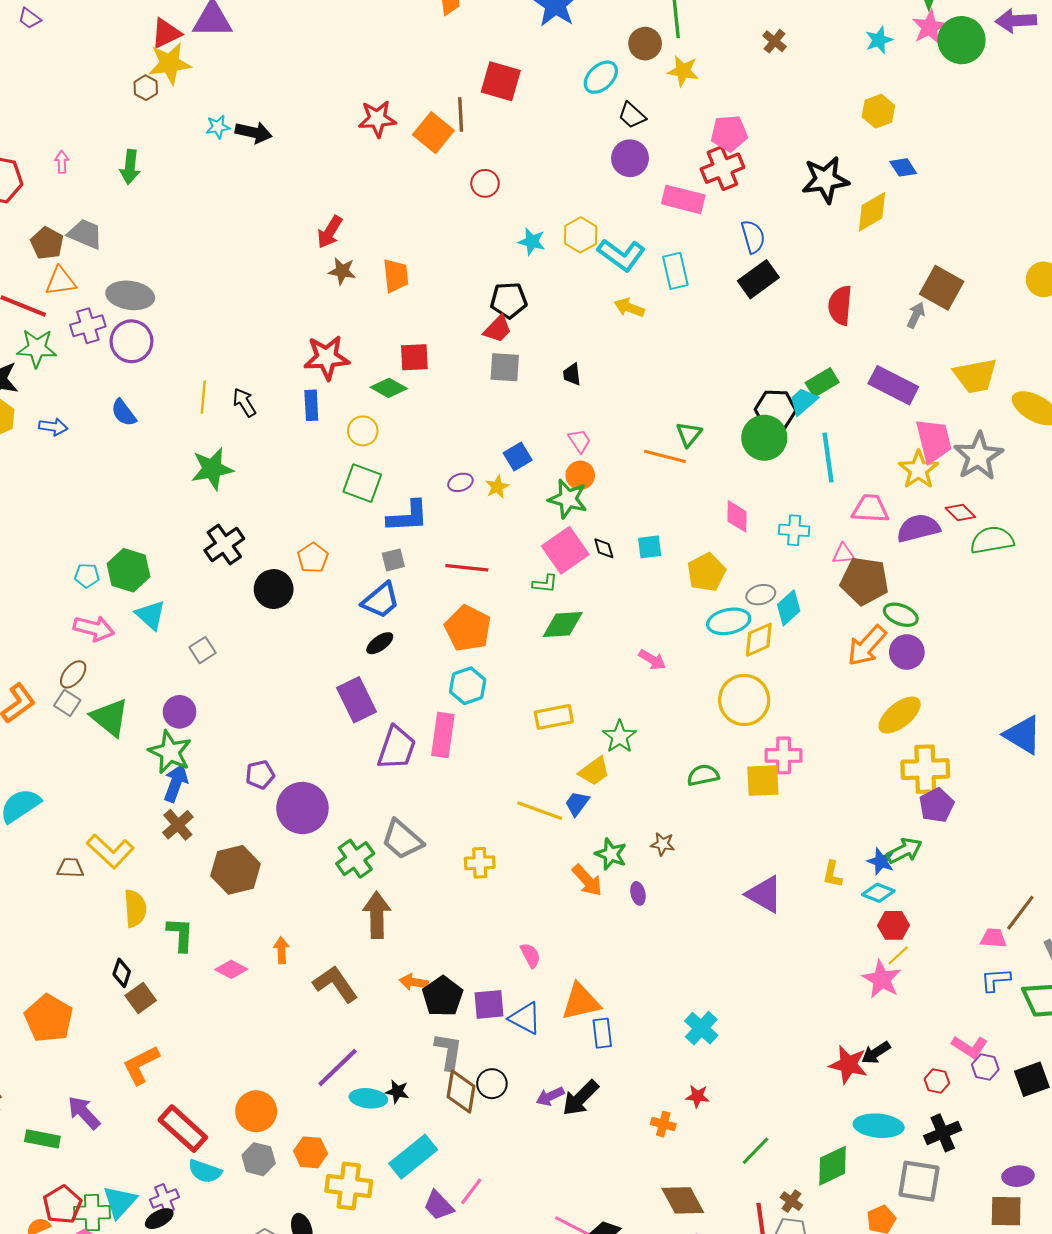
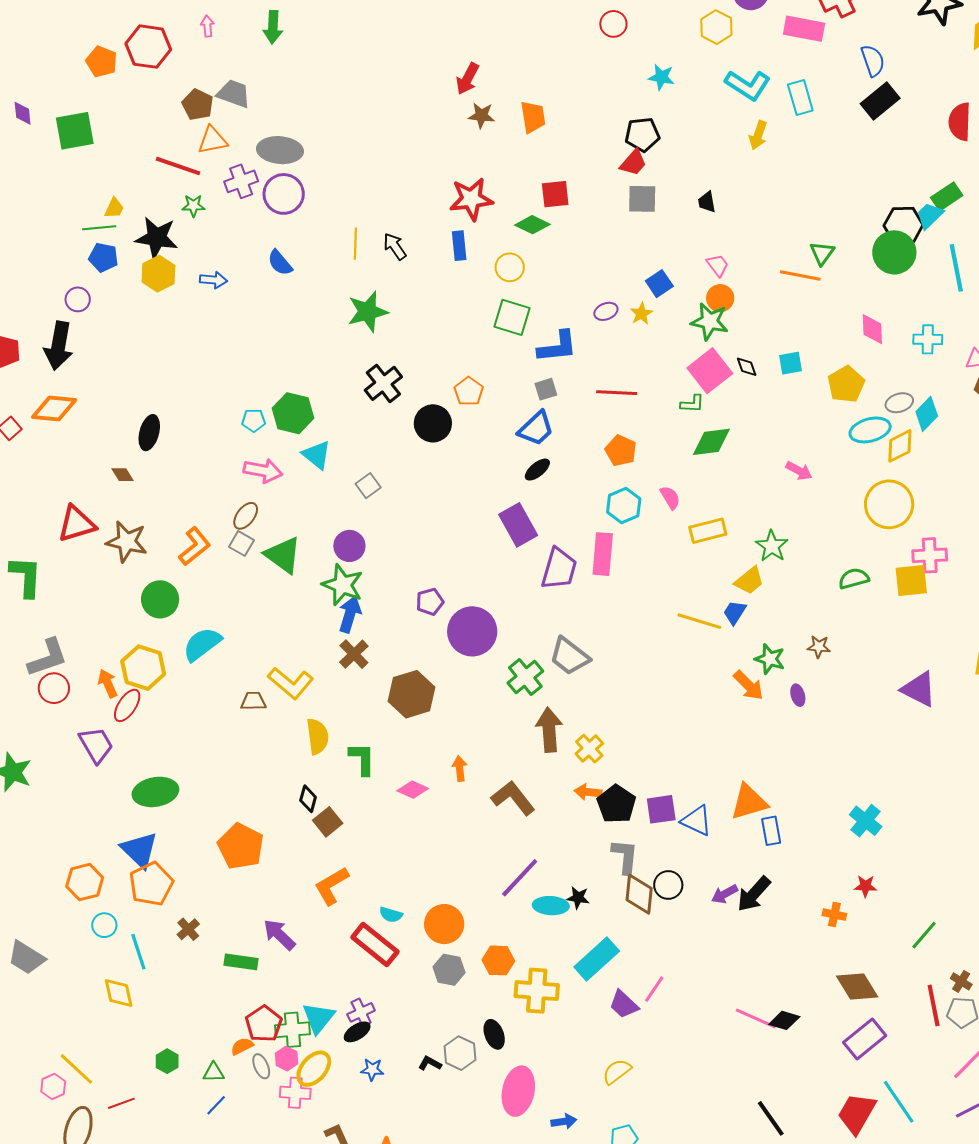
yellow hexagon: (581, 235) -> (716, 27), moved
yellow arrow: (629, 308) -> (758, 135), turned -88
green star: (37, 348) -> (193, 206), size x0.6
orange pentagon: (468, 628) -> (621, 451), size x0.7
yellow cross: (480, 863) -> (589, 749), moved, turned -36
pink semicircle: (530, 955) -> (670, 498), moved
cyan semicircle: (205, 1171) -> (391, 915), moved, size x0.7

